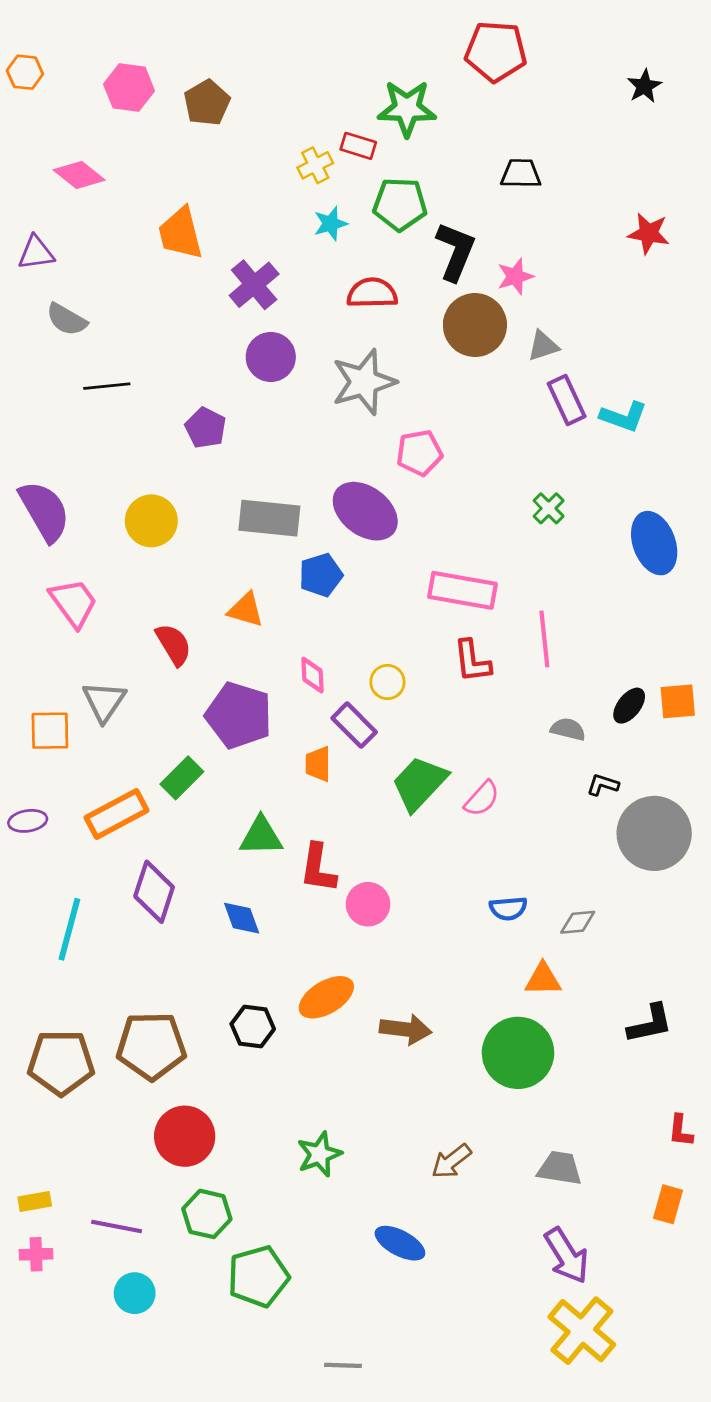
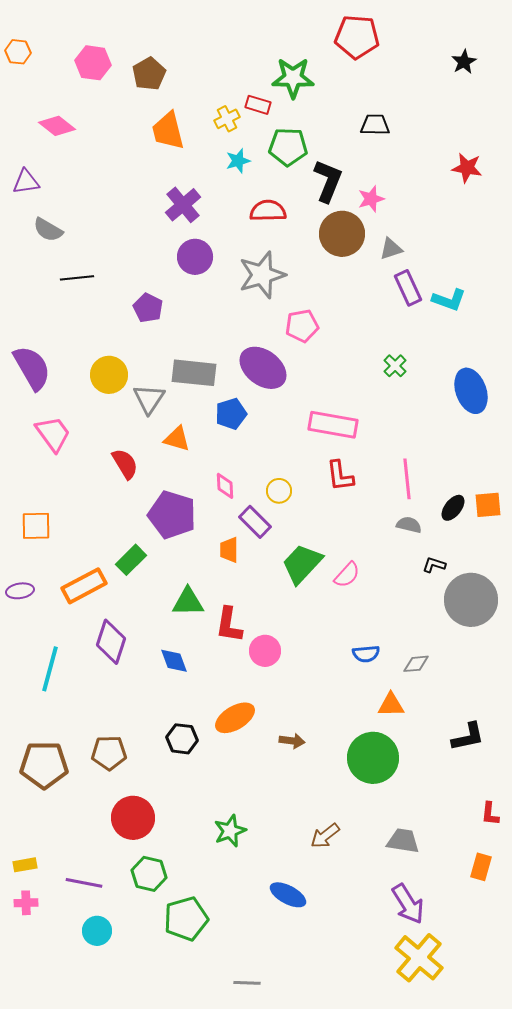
orange trapezoid: (180, 233) -> (168, 131), moved
pink line: (544, 639) -> (407, 479), moved
gray triangle: (104, 701) -> (149, 399), moved
brown arrow: (406, 1029) -> (292, 741), size x0.7
brown pentagon: (151, 1046) -> (109, 753), size x0.7

